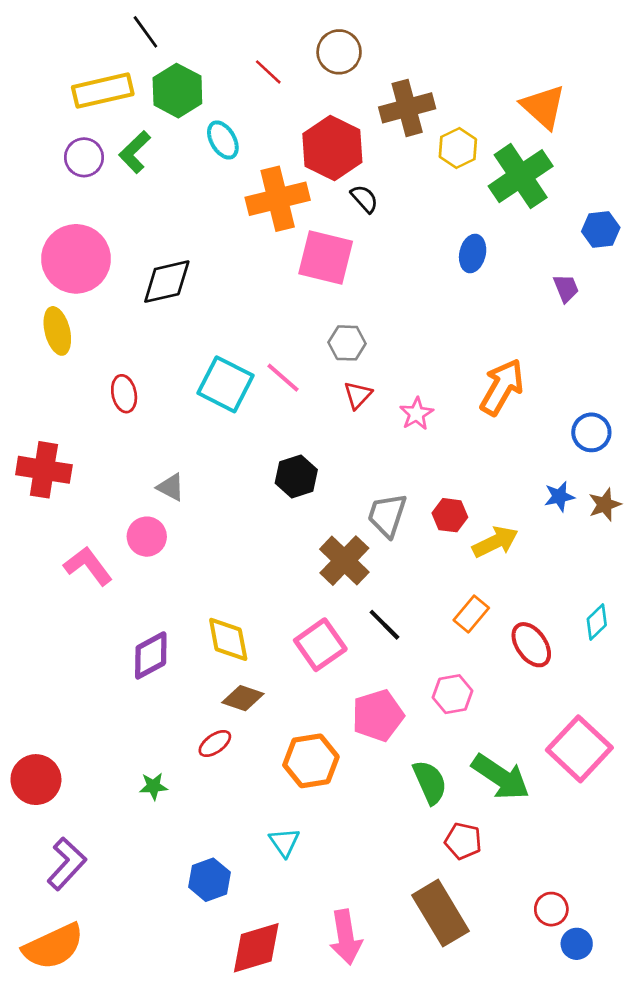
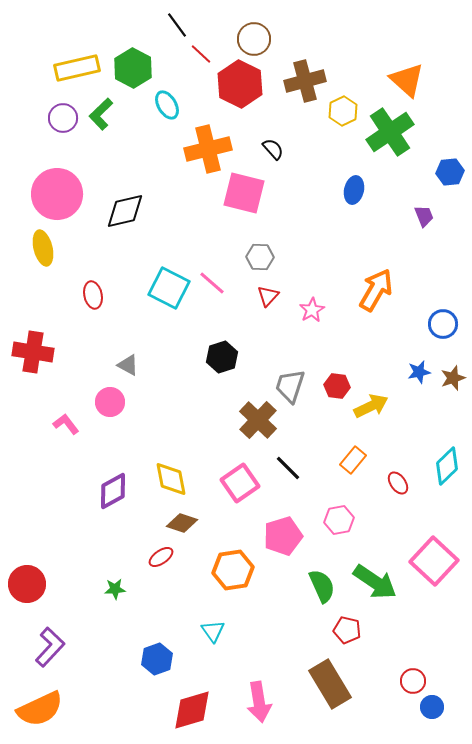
black line: (145, 32) -> (177, 25), moved
red hexagon: (332, 148) -> (240, 84), moved
pink L-shape: (88, 566) -> (66, 424), size x0.7
cyan diamond: (597, 622) -> (447, 466), size x1.4
red ellipse: (531, 645) -> (398, 483), size x0.7

